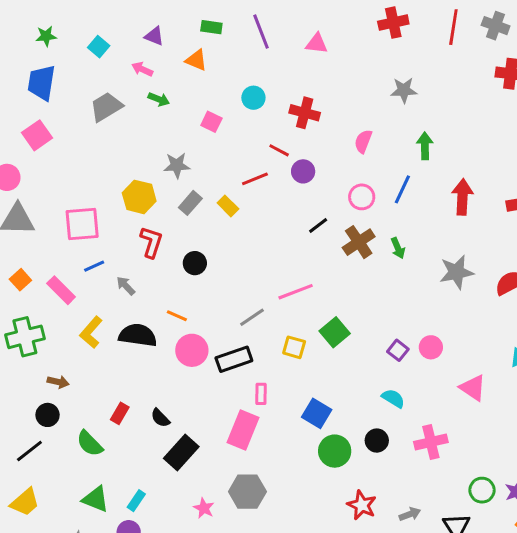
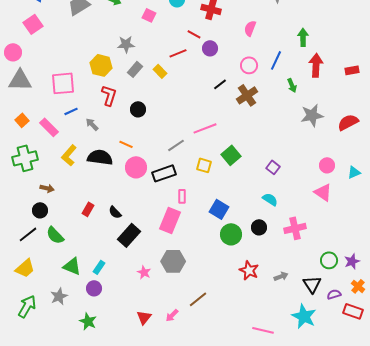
green arrow: (425, 146) -> (303, 37), moved
green arrow: (398, 248) -> (292, 85), moved
pink circle: (431, 347) -> (327, 165), moved
green semicircle: (90, 444) -> (55, 235), moved

